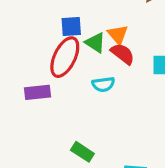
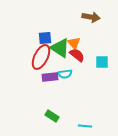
green triangle: (95, 43) -> (60, 48), size x1.5
purple rectangle: (38, 92) -> (50, 77), moved

